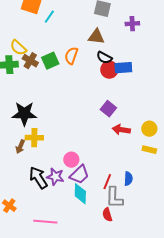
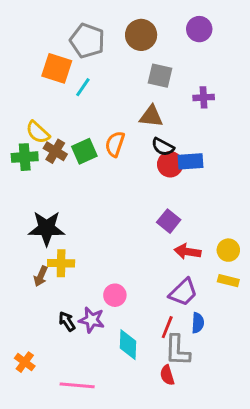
purple trapezoid: (79, 175) -> (183, 292), moved
black arrow: (38, 178) -> (67, 321), size x0.6

